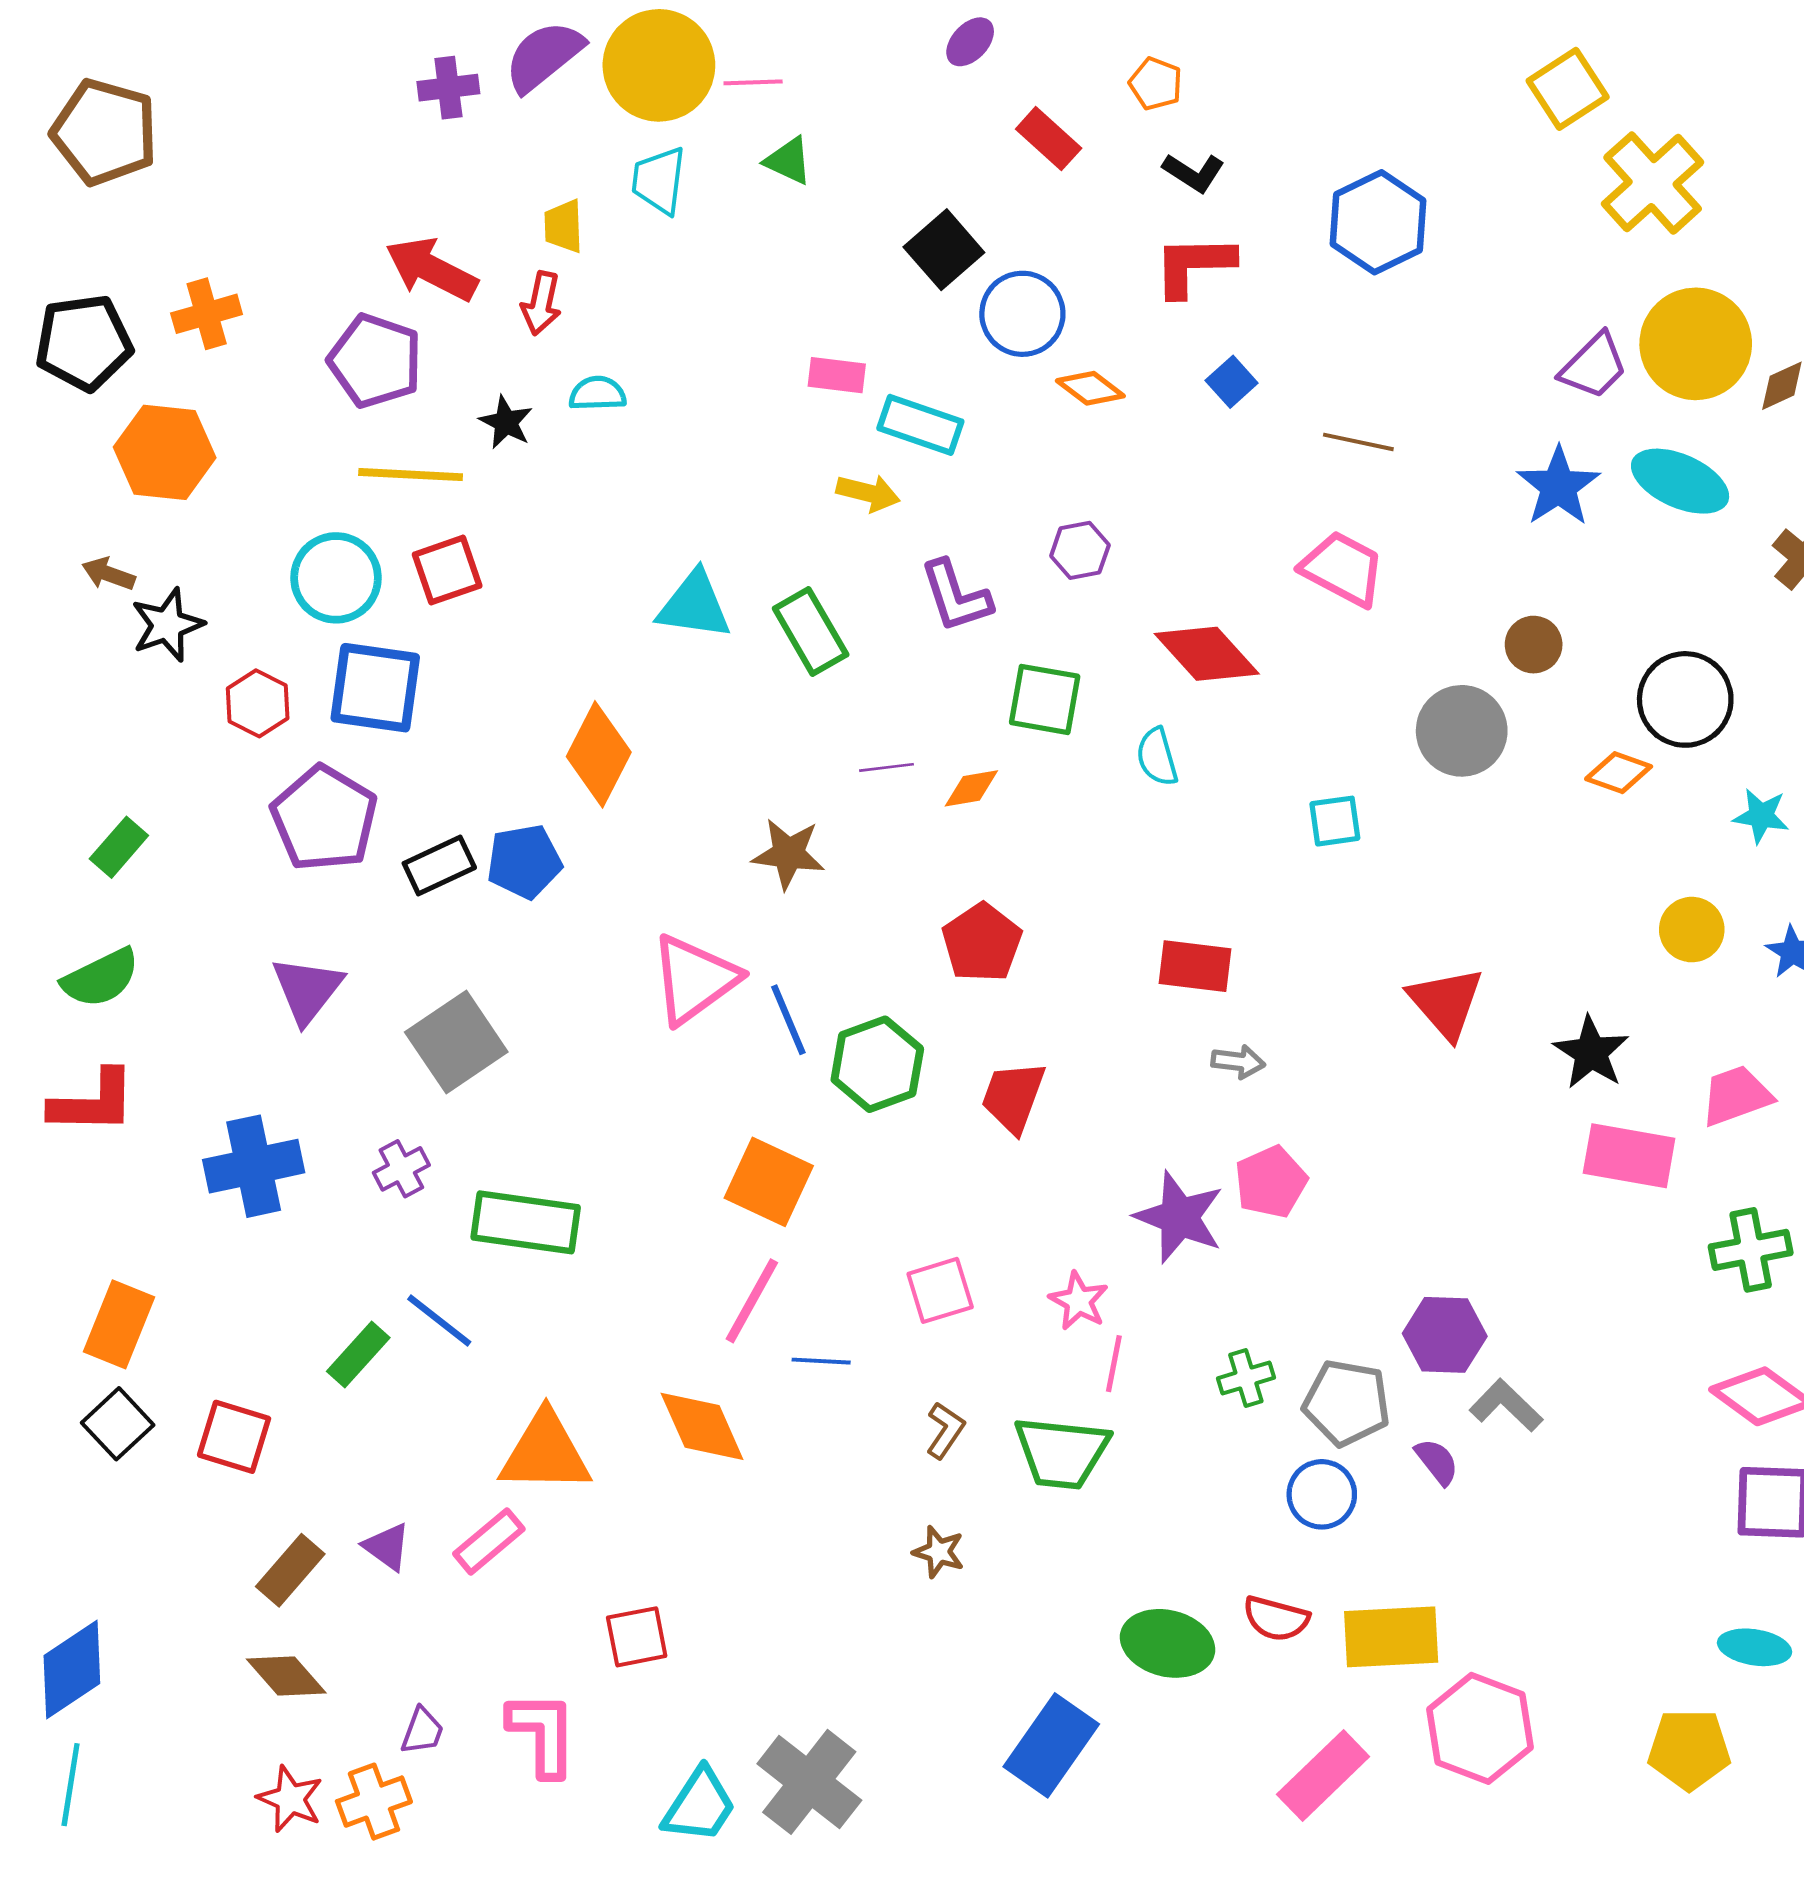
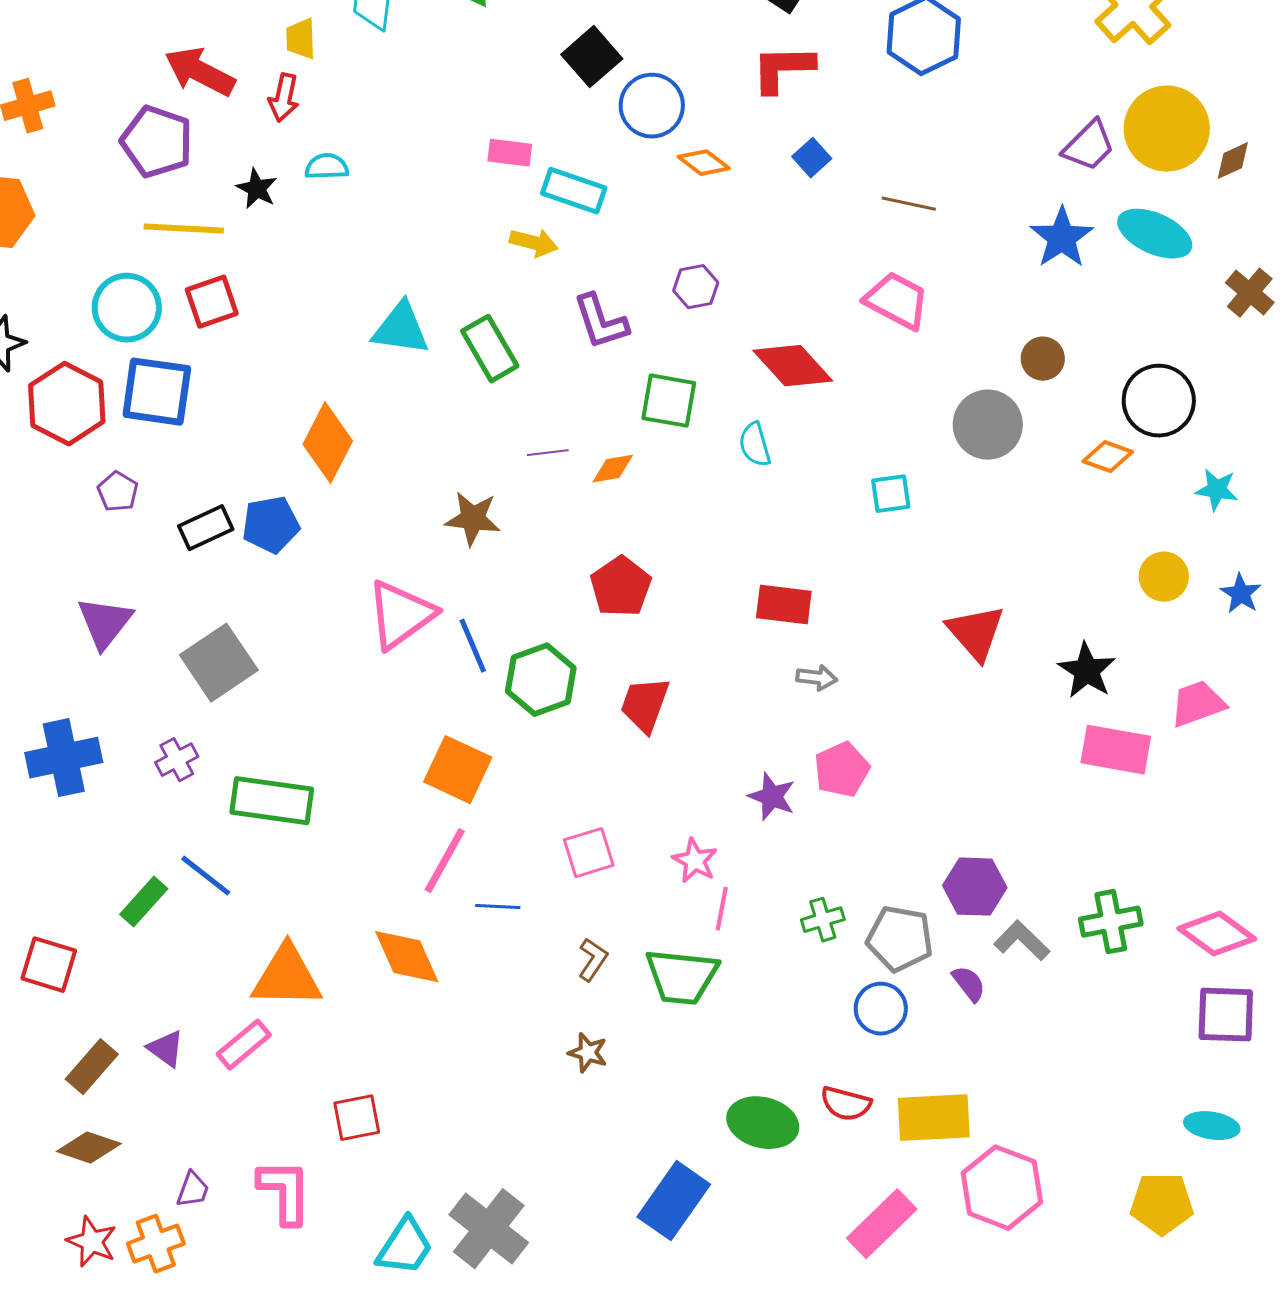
red hexagon: (258, 703) -> (67, 404), size x1.6
purple pentagon: (324, 818) -> (118, 492), size x0.5
purple star: (1179, 1217) -> (772, 797), size x0.7
green cross: (1751, 1250) -> (1111, 922), moved
brown diamond: (286, 1676) -> (89, 1148), turned -30

